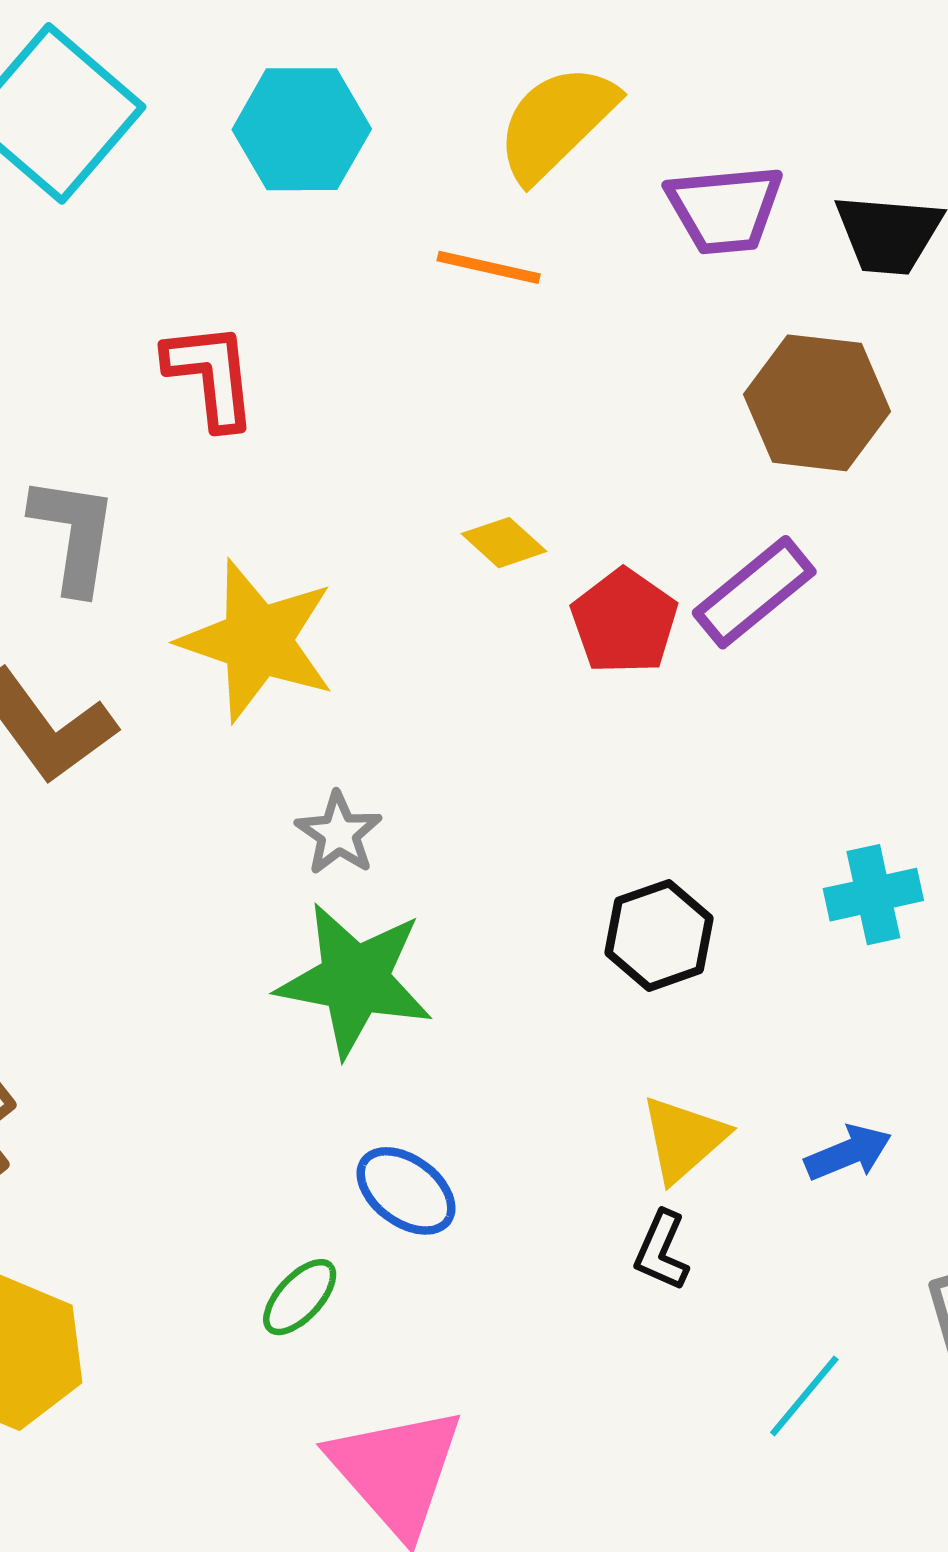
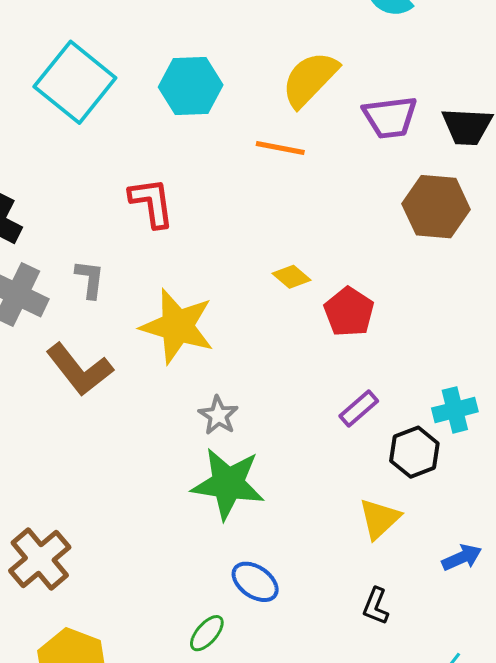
gray L-shape: (74, 534) -> (90, 279), size x0.7
purple rectangle: (754, 592) -> (359, 409), moved, size x0.7
cyan cross: (873, 895) -> (455, 410), moved
black hexagon: (659, 935) -> (414, 452), moved
yellow triangle: (684, 1139) -> (379, 519), moved

